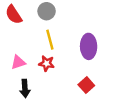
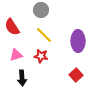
red semicircle: (14, 15) -> (12, 27), moved
yellow line: (50, 40) -> (44, 35), turned -30

